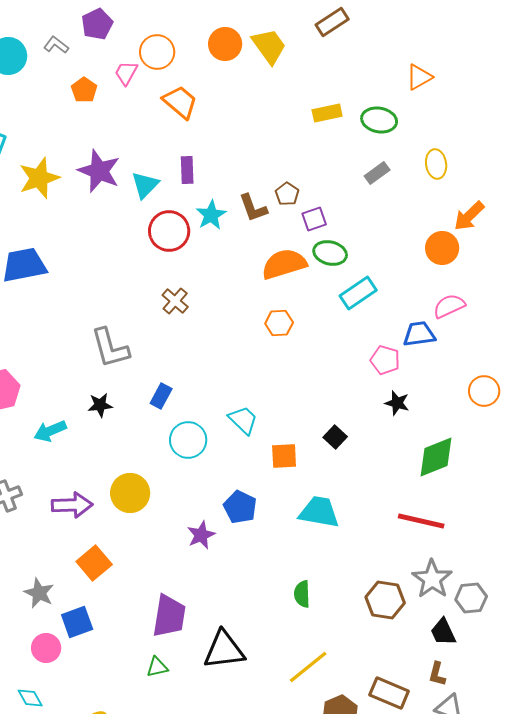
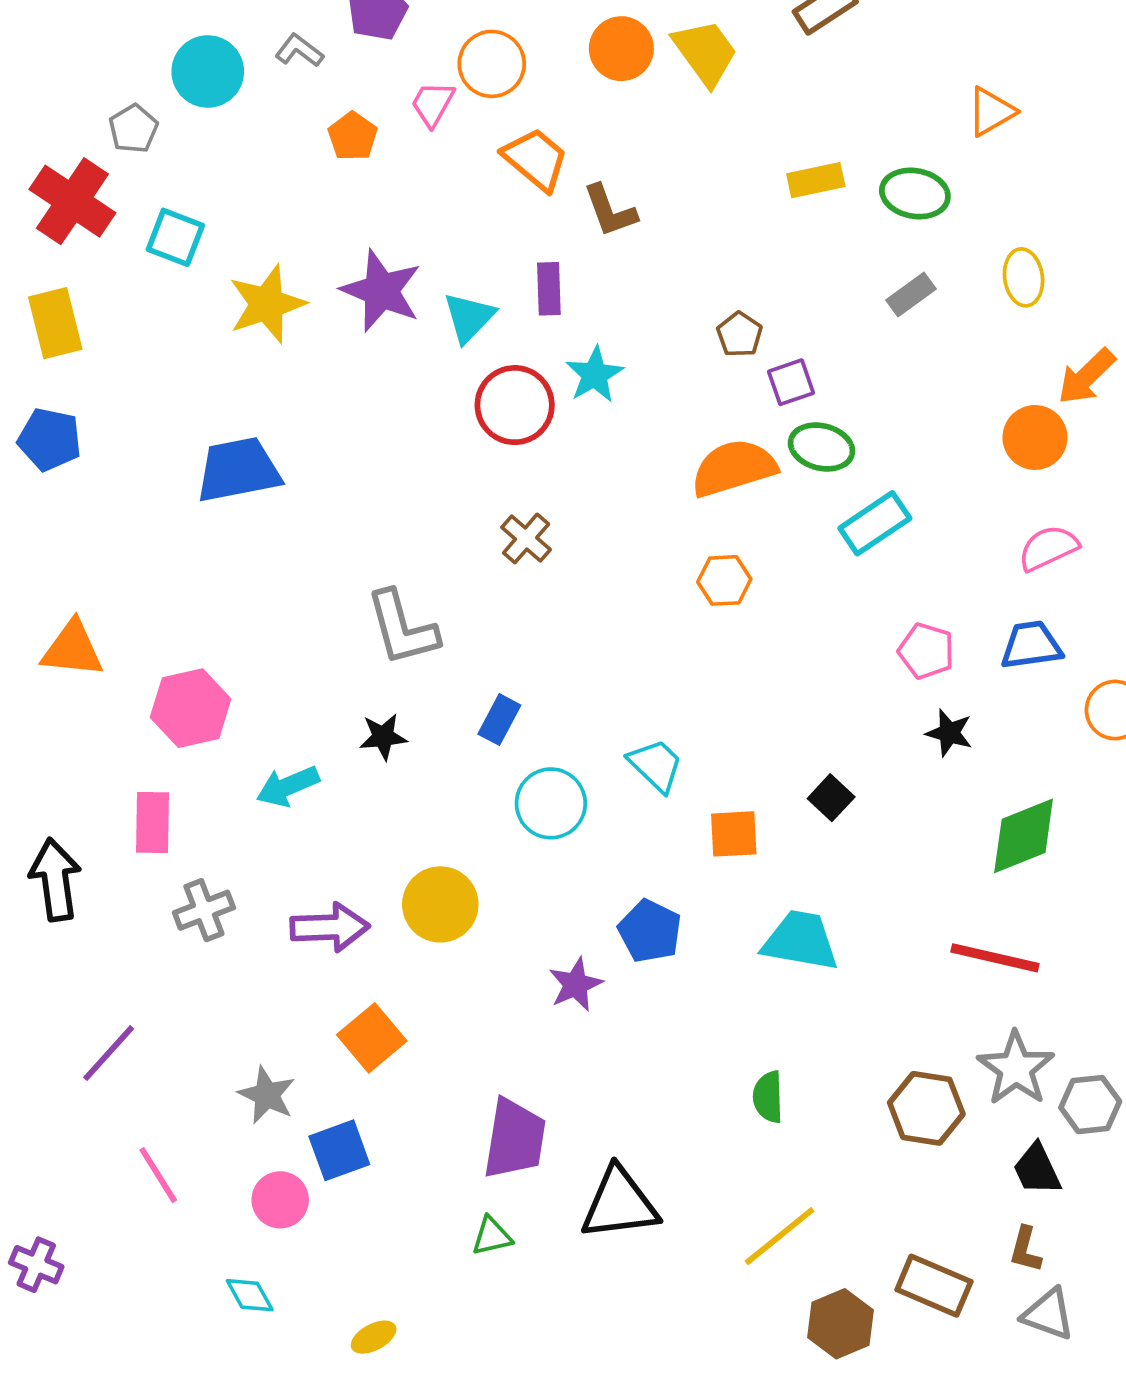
brown L-shape: (253, 208) -> (610, 211), moved
blue trapezoid: (419, 334) -> (1031, 645), moved

